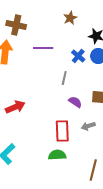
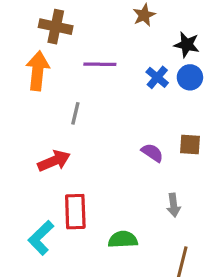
gray line: (64, 78) -> (75, 113), moved
gray arrow: (88, 126) -> (174, 205), moved, turned -80
red rectangle: (62, 131) -> (75, 212), moved

